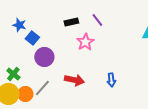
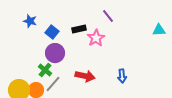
black rectangle: (71, 22) -> (79, 29), moved
blue square: (32, 38) -> (52, 32), moved
green cross: (13, 74) -> (45, 70), moved

